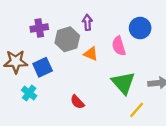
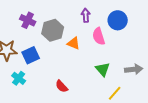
purple arrow: (87, 22) -> (86, 15), moved
purple cross: (39, 28) -> (28, 20), turned 35
green triangle: (123, 83) -> (103, 69), size x0.7

